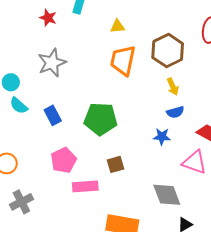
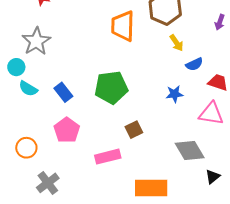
gray star: (52, 63) -> (36, 41), moved
blue semicircle: (175, 112) -> (194, 64), moved
pink pentagon: (64, 160) -> (67, 130), moved

